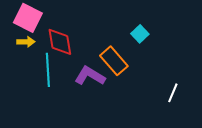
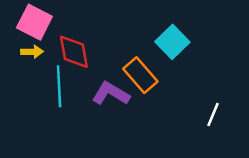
cyan square: (140, 34) -> (172, 42), size x1.5

